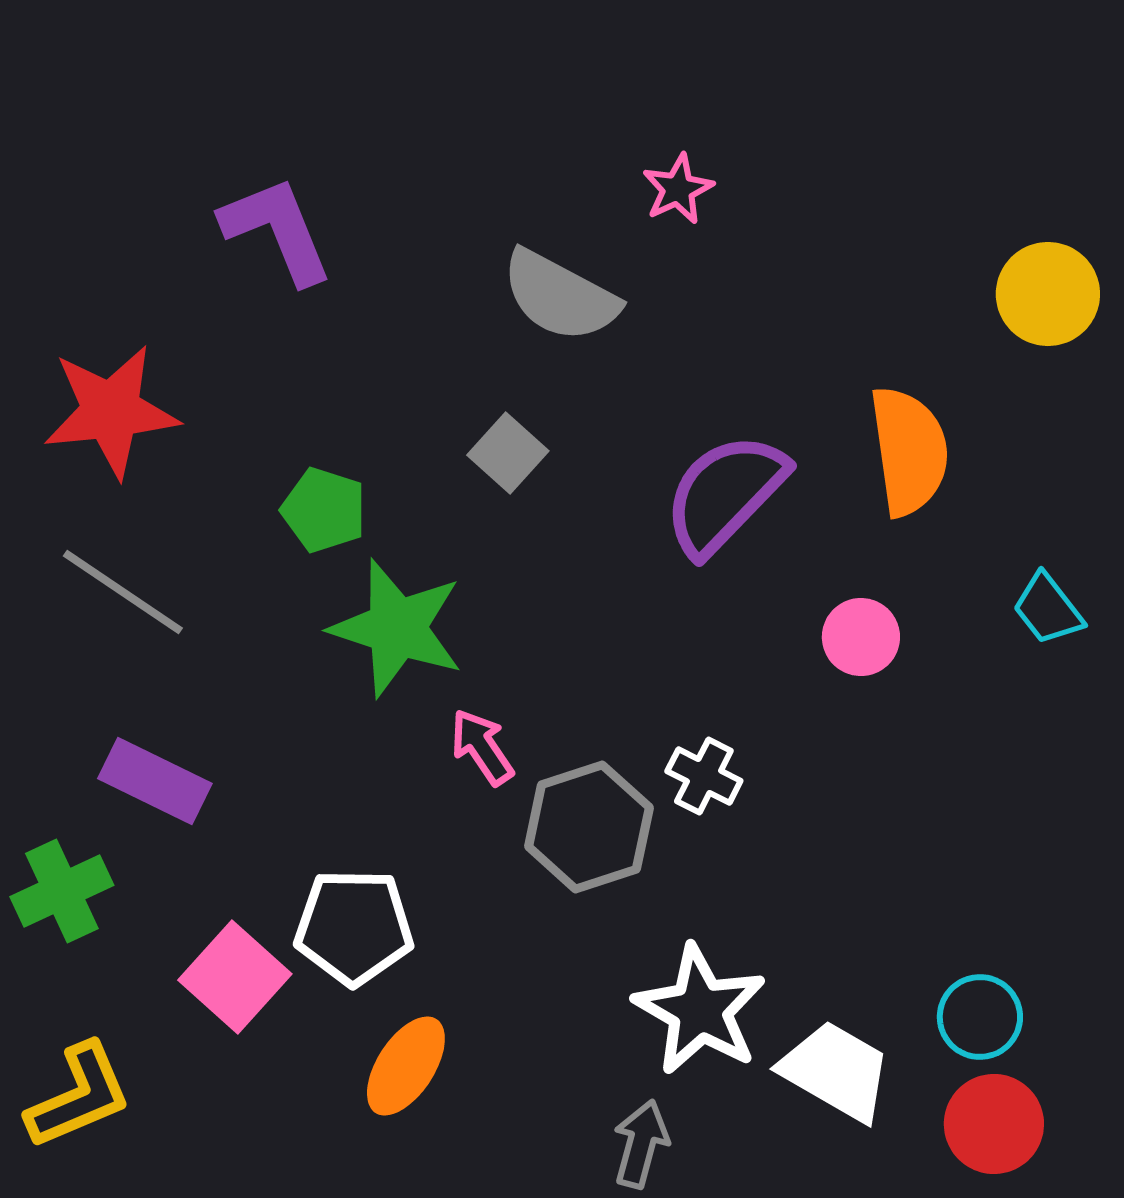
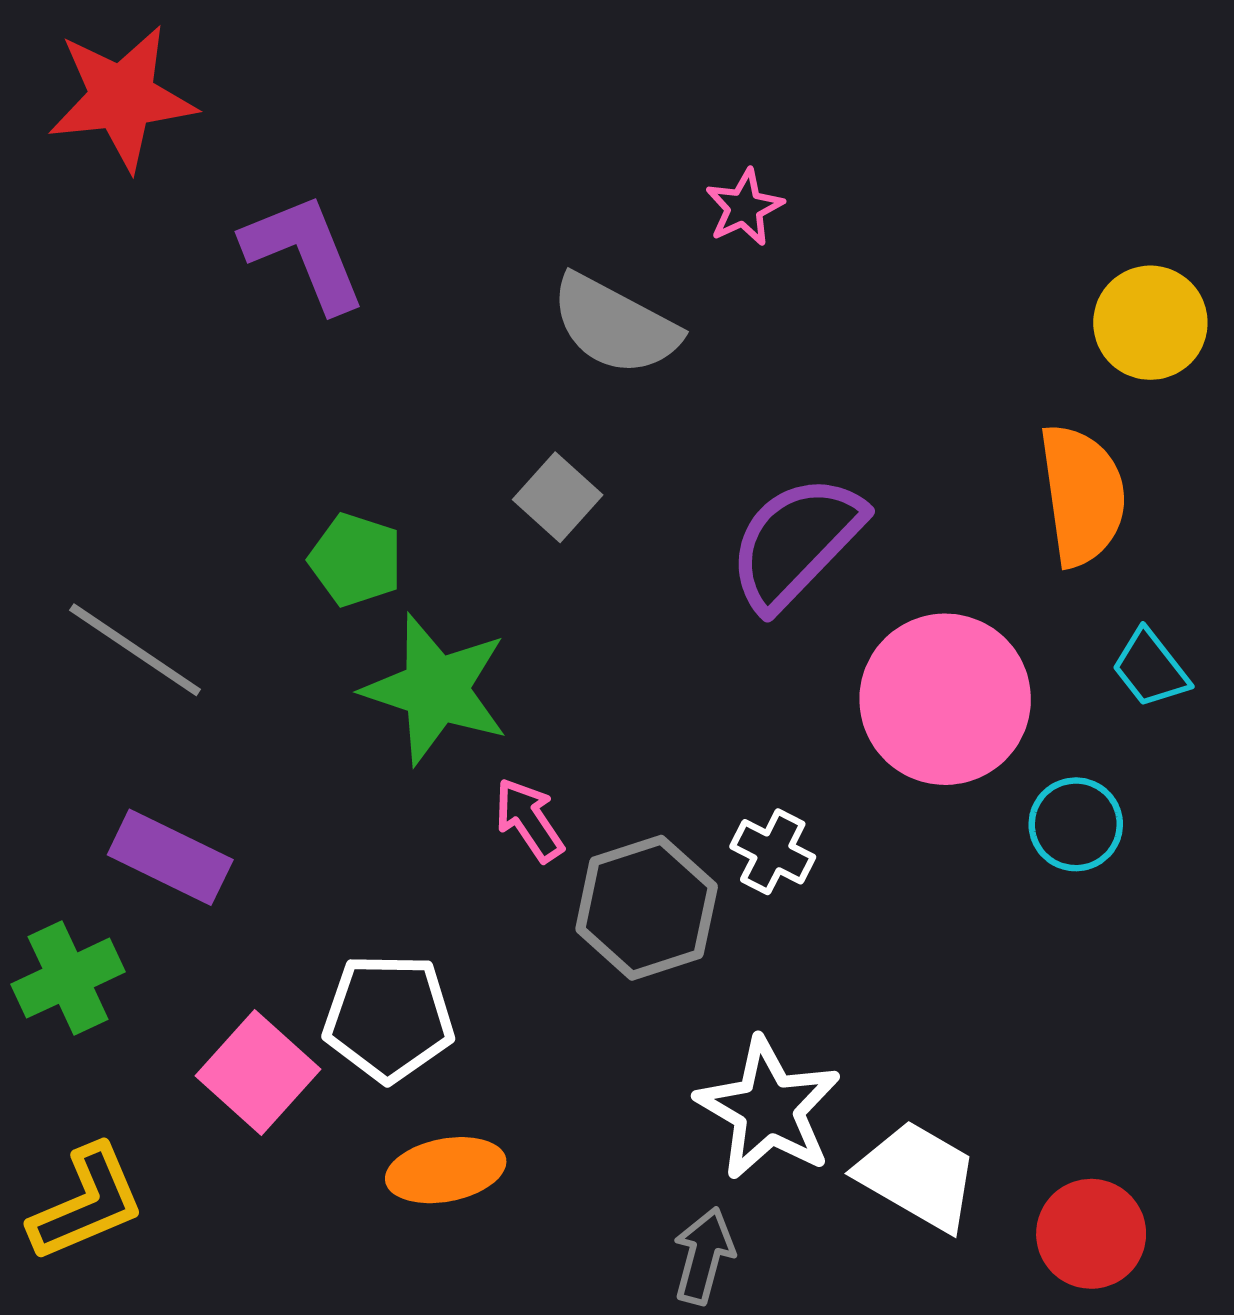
red star: (111, 411) -> (122, 98), moved
orange semicircle: (909, 451) -> (1082, 495), moved
pink circle: (861, 637) -> (945, 699), size x2.0
cyan circle: (980, 1017) -> (1076, 824), moved
orange ellipse: (406, 1066) -> (446, 1170), turned 46

